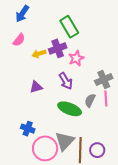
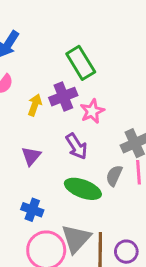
yellow arrow: (39, 54) -> (35, 105), turned 128
purple triangle: (36, 87) -> (31, 156), turned -32
blue cross: (28, 129) -> (32, 210), moved

